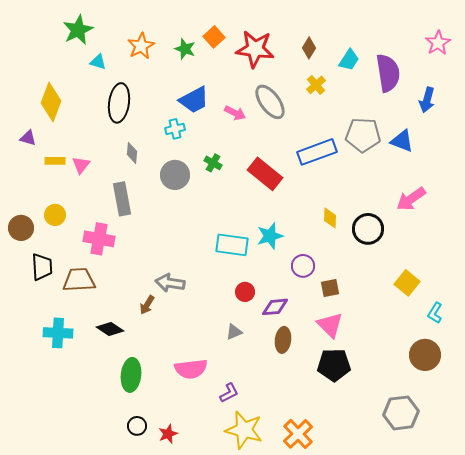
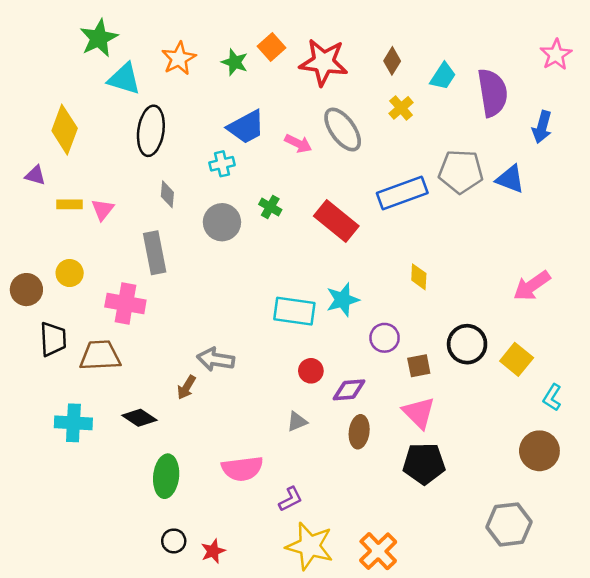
cyan triangle: (98, 62) -> (124, 79), size x1.6
pink arrow: (411, 199) -> (532, 286), moved
black circle: (368, 229) -> (467, 344), moved

